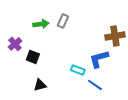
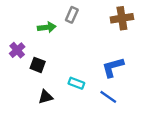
gray rectangle: (63, 21) -> (72, 15), moved
brown cross: (115, 36) -> (122, 18), moved
cyan rectangle: (78, 70) -> (76, 83), moved

